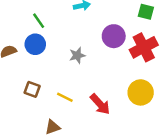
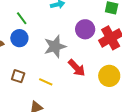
gray star: (77, 55) -> (55, 46), size x1.6
red arrow: (100, 104) -> (77, 68), moved

